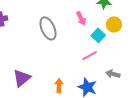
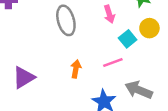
gray arrow: (113, 74) -> (139, 90), size x1.5
orange arrow: (59, 86) -> (76, 69), moved

